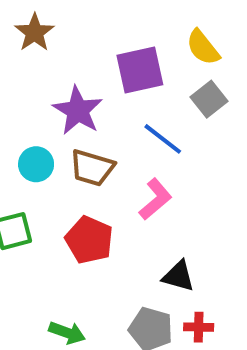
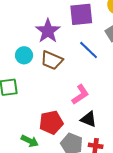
pink L-shape: (155, 199) -> (80, 95), moved
red pentagon: (89, 240) -> (51, 122), moved, turned 30

